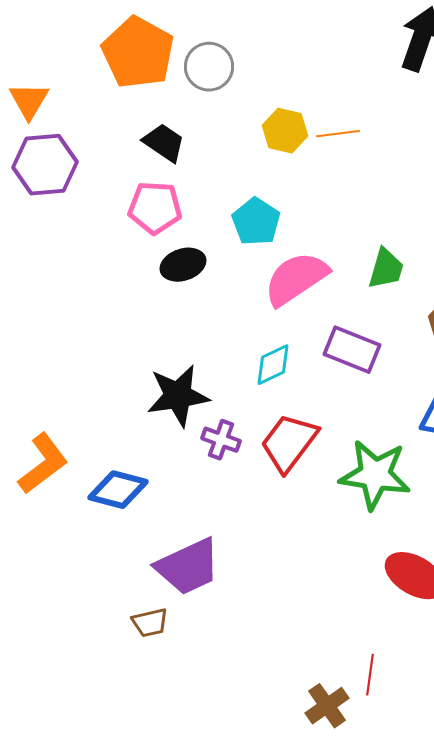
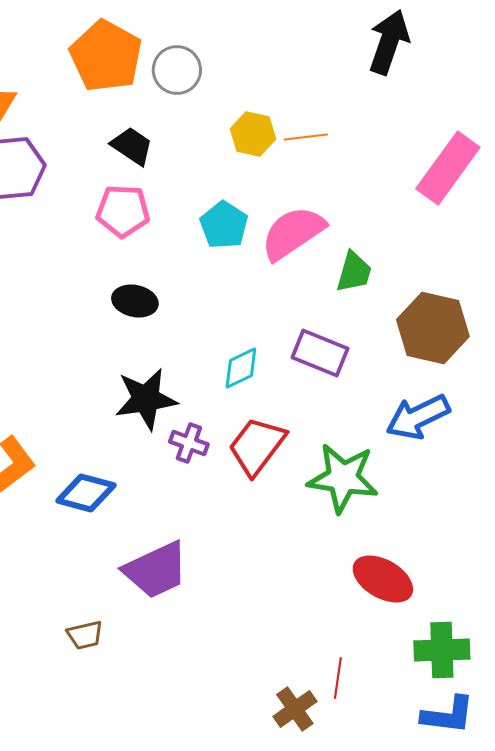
black ellipse: (183, 265) -> (135, 301), moved, turned 30
pink semicircle: (296, 279) -> (293, 233), moved
brown trapezoid: (150, 623) -> (85, 635), moved

